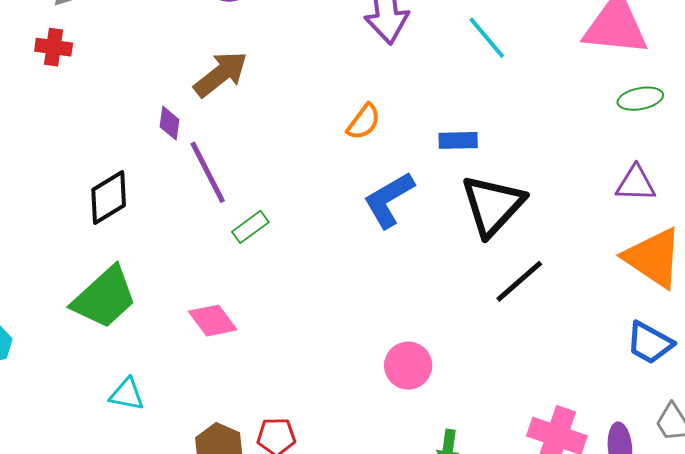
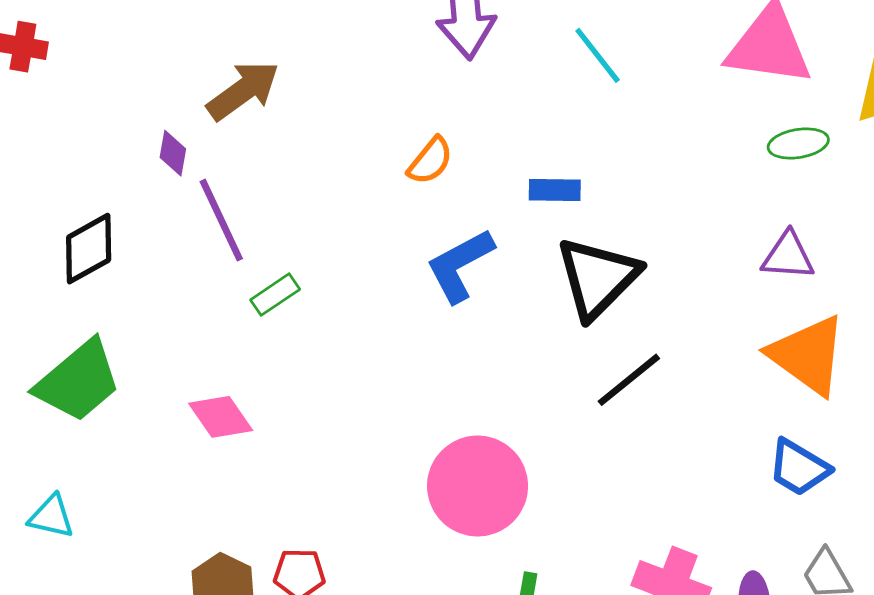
pink circle: (408, 366) -> (478, 486), size x1.6
cyan triangle: (127, 394) -> (51, 517), moved

